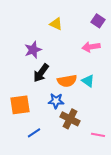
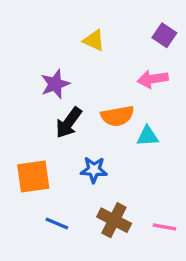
orange semicircle: (67, 81) -> (117, 116), moved
cyan triangle: (88, 81) -> (148, 136), turned -40
brown cross: (70, 119) -> (114, 220), moved
blue line: (34, 133) -> (57, 224), turned 56

